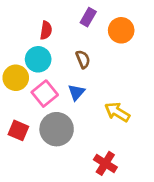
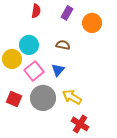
red semicircle: (46, 30) -> (36, 11), moved
brown semicircle: (83, 59) -> (63, 45), turned -56
yellow arrow: (117, 112) -> (72, 97), moved

